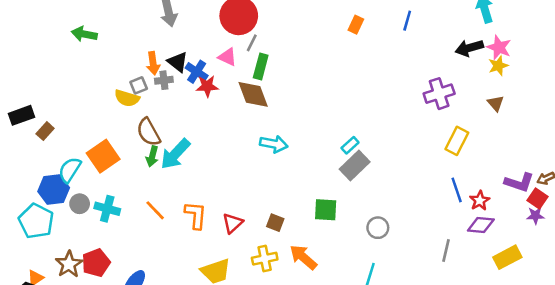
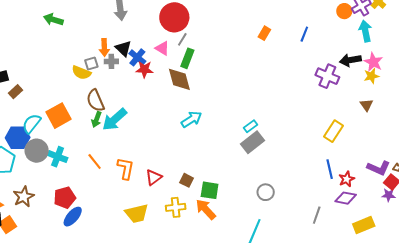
purple cross: (439, 94) -> (327, 76), moved, turned 35
cyan arrow: (274, 144) -> (191, 119), turned -50
gray circle: (80, 204) -> (37, 151), size x1.5
green square: (326, 210) -> (210, 190), moved
red pentagon: (96, 263) -> (65, 198), moved

